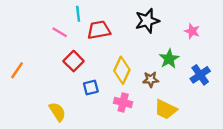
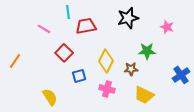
pink line: (60, 32) -> (44, 29), moved
green star: (169, 59) -> (147, 51), turned 30
blue cross: (200, 75) -> (181, 75), moved

